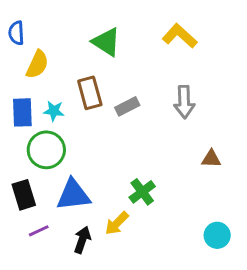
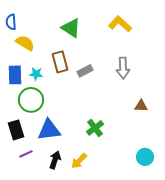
yellow semicircle: (37, 64) -> (25, 43), turned -84
yellow arrow: (117, 223) -> (79, 161), moved

